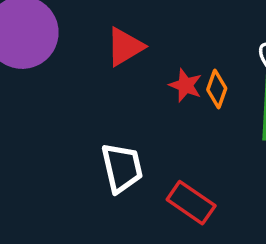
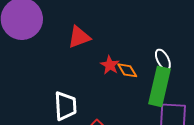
orange diamond: (217, 89) -> (127, 70), turned -60

